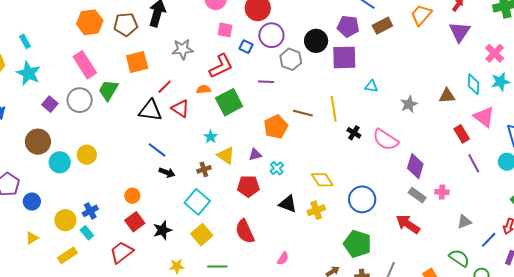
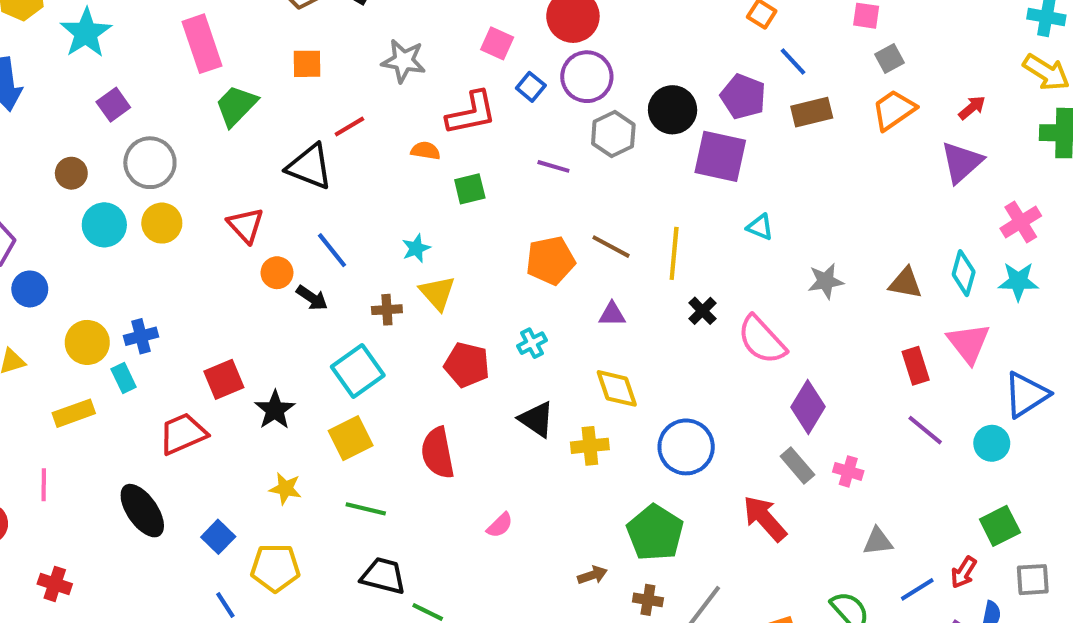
orange square: (137, 62) -> (307, 64), size x0.7
gray circle: (80, 100) -> (150, 163), moved
green square: (229, 102) -> (470, 189), size x0.6
red triangle: (180, 108) -> (246, 225), moved
brown circle: (38, 142) -> (71, 173), size x0.6
blue line: (157, 150) -> (332, 250), moved
purple triangle: (255, 155) -> (612, 314), moved
purple line: (474, 163) -> (925, 430), turned -36
orange circle: (132, 196) -> (277, 273), moved
black star: (162, 230) -> (275, 410), turned -30

